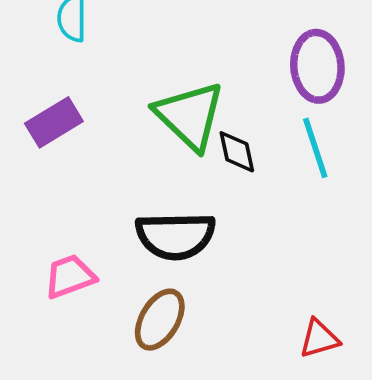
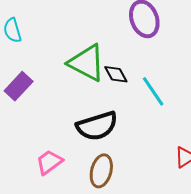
cyan line: (315, 148) -> (153, 91), moved

